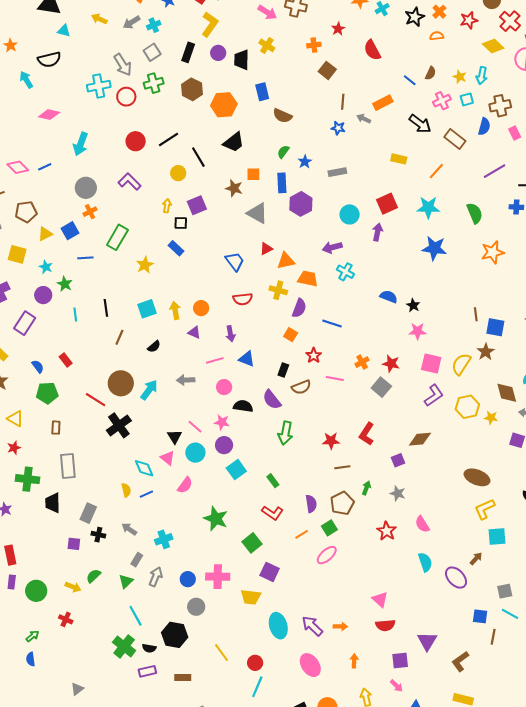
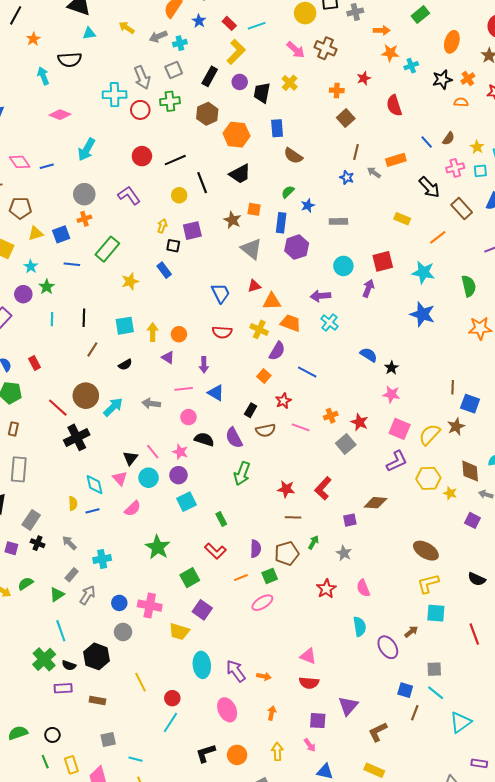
cyan triangle: (64, 31) -> (89, 33), turned -32
pink triangle: (380, 599) -> (308, 656), turned -30

